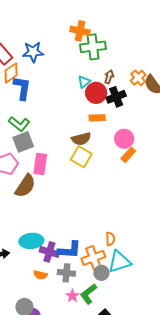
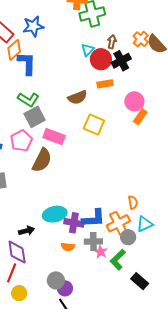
brown semicircle: (81, 139) -> (77, 97), moved
pink rectangle: (40, 164) -> (54, 137), turned -70
cyan triangle: (119, 262) -> (145, 224), size x0.7
pink star: (72, 296) -> (101, 252), moved

